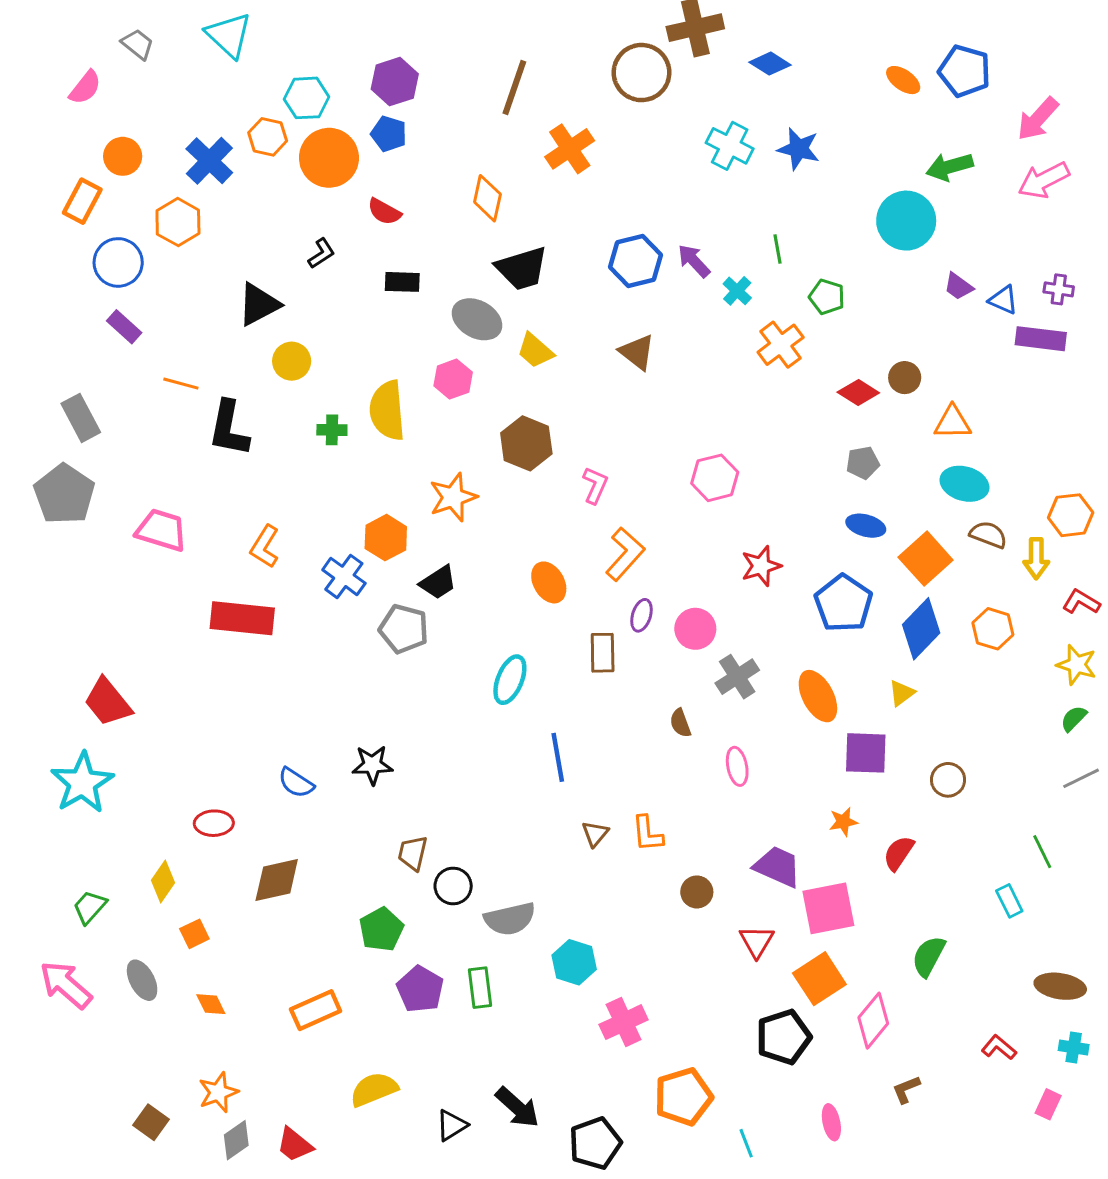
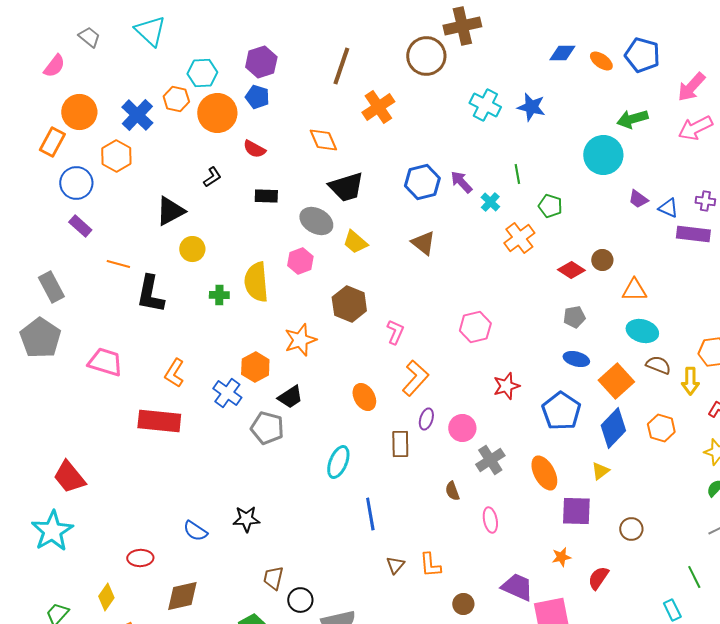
blue diamond: (770, 64) -> (562, 53), moved, turned -32
orange circle: (123, 156) -> (79, 112), size x1.4
orange diamond: (487, 198) -> (323, 140), turned -36

